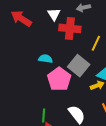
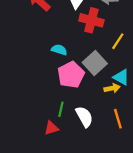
green line: (44, 115) -> (61, 109), moved

